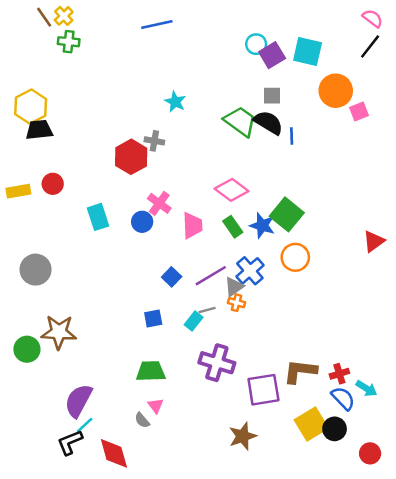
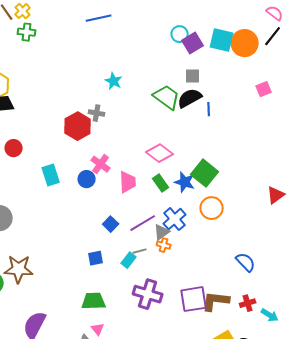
orange circle: (336, 91) -> (245, 43), moved
black semicircle: (268, 123) -> (190, 98), turned -60
purple square: (263, 390) -> (194, 299), moved
blue semicircle: (343, 398) -> (246, 262), moved

